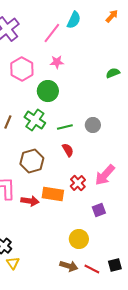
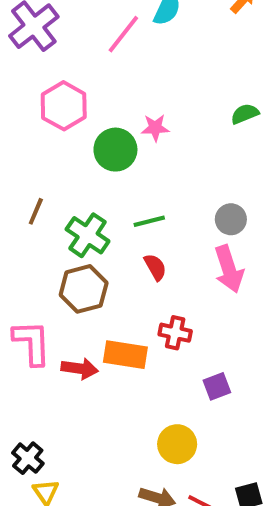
pink star: (57, 62) -> (155, 128), moved
green cross: (35, 120) -> (88, 235), moved
gray circle: (93, 125) -> (231, 219), moved
pink arrow: (105, 175) -> (229, 269), moved, turned -60
red cross: (78, 183) -> (175, 333), turned -35

